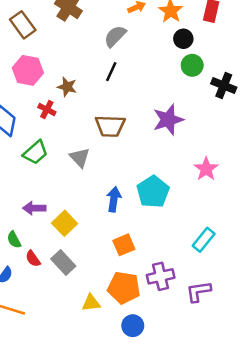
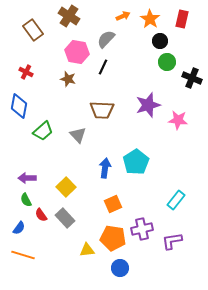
pink hexagon: (28, 70) -> (77, 52), moved
red cross: (47, 110) -> (26, 72), moved
pink star: (206, 169) -> (178, 120), moved, turned -30
purple arrow: (34, 208) -> (27, 178), moved

